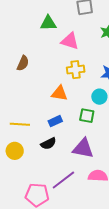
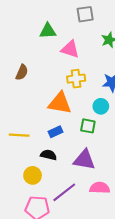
orange triangle: (60, 93) -> (60, 103), size x1.4
black semicircle: (48, 144) -> (49, 155), turned -140
yellow circle: (15, 151) -> (33, 175), moved

